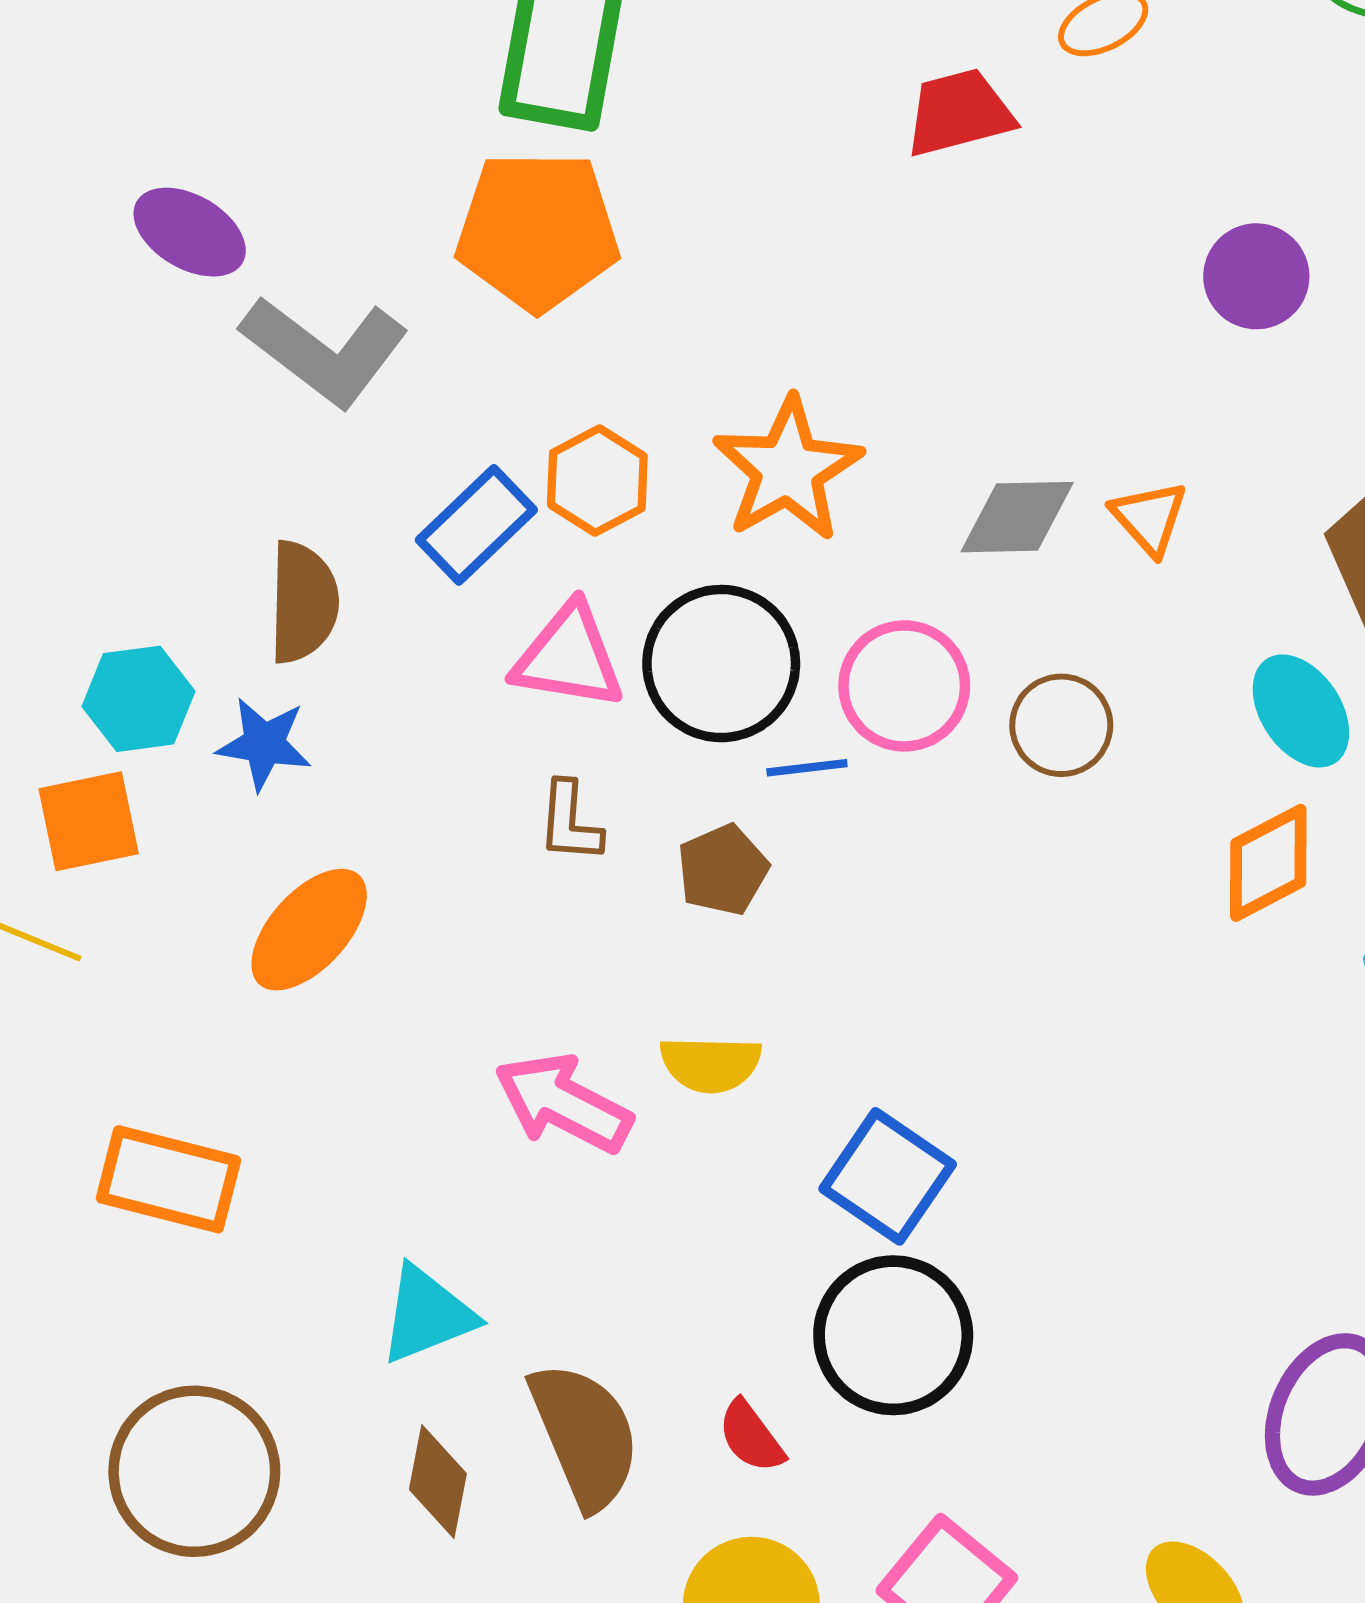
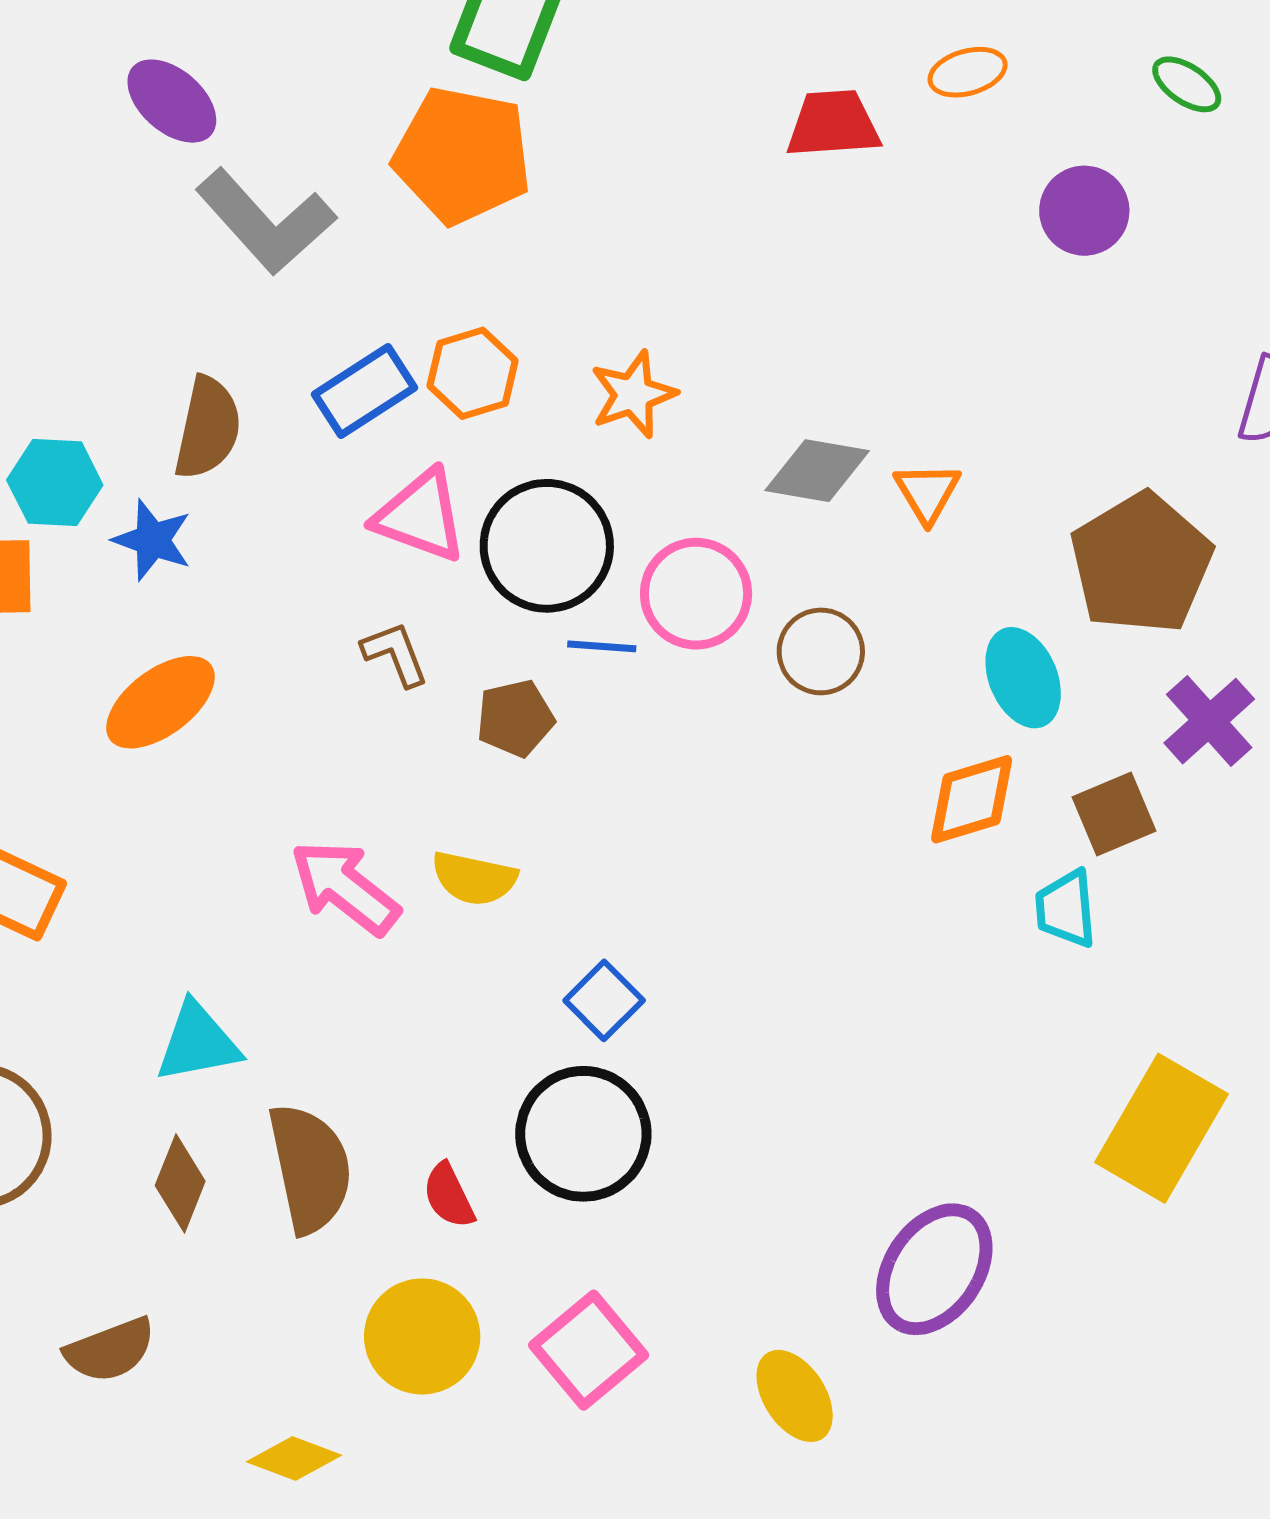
purple circle: (1256, 276) -> (1084, 211), moved
orange star: (788, 469) -> (633, 394), size x0.7
brown L-shape: (570, 822) -> (395, 654), turned 144
blue square: (888, 1176) -> (604, 1000), size x0.7

